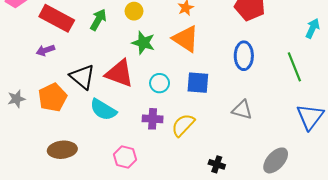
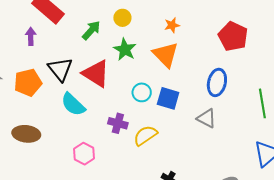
green arrow: (98, 20) -> (91, 30), moved
purple arrow: (45, 50) -> (31, 36), turned 96
cyan circle: (160, 83) -> (142, 92), moved
gray triangle: (242, 110) -> (207, 118), moved

